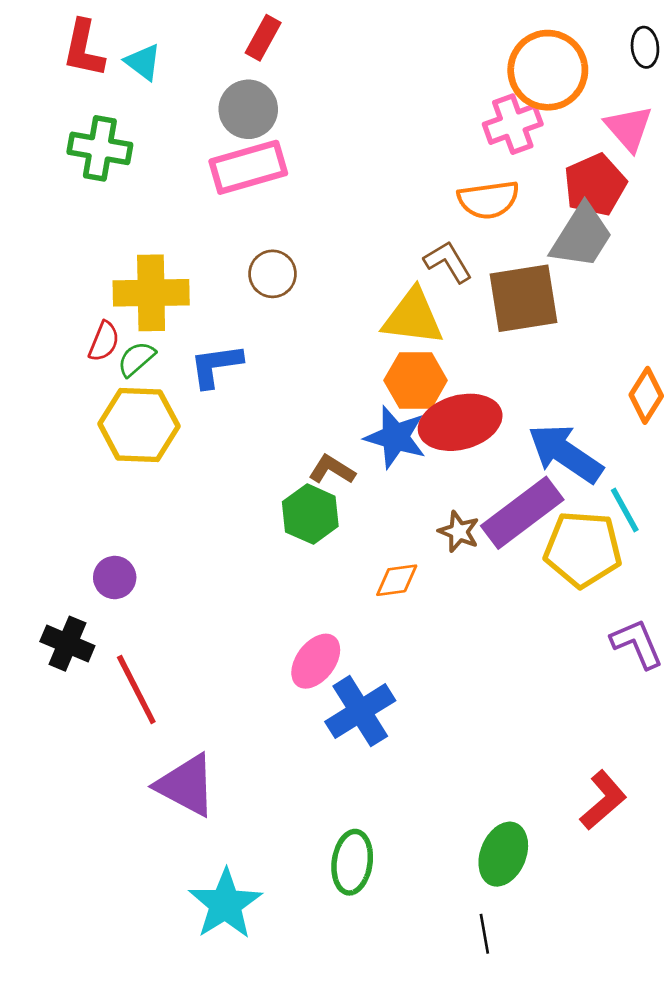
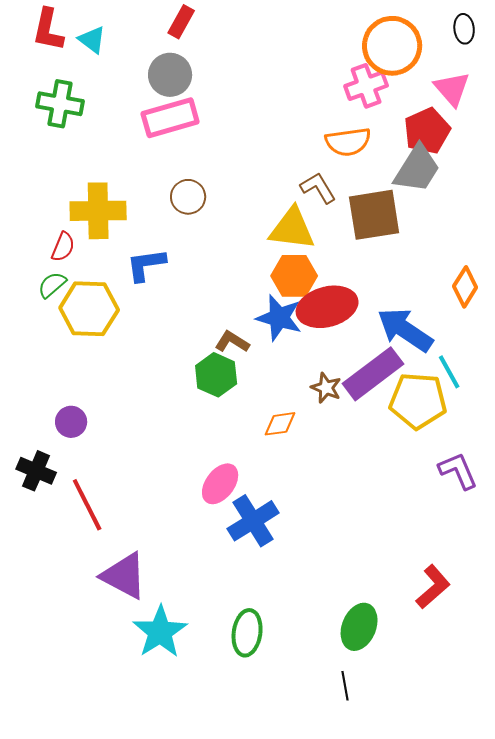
green semicircle: (136, 359) -> (52, 285), moved
cyan star: (225, 904) -> (160, 632), moved

